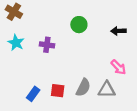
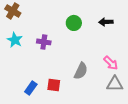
black arrow: (118, 31) -> (106, 22), moved
gray semicircle: (83, 87) -> (81, 71), moved
gray triangle: (107, 90) -> (115, 84), moved

